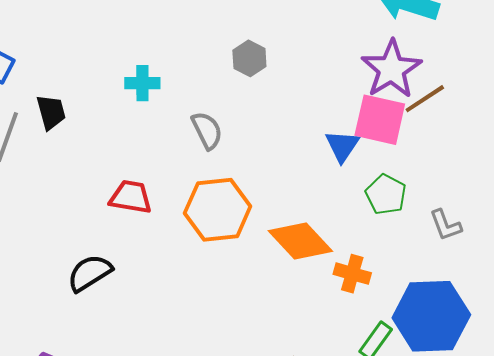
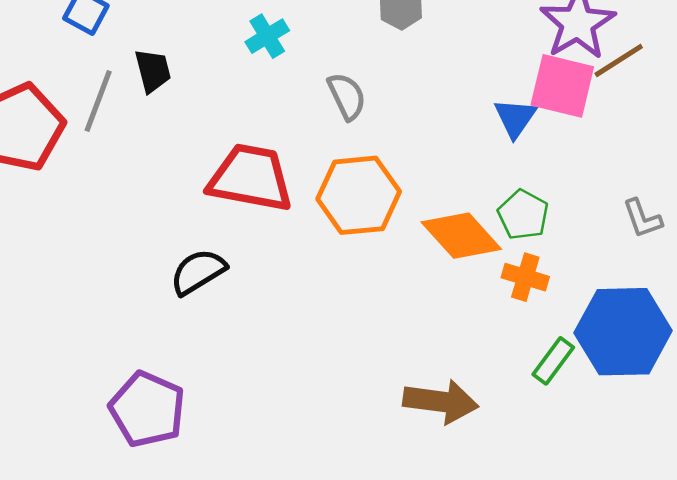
cyan cross: (142, 83) -> (267, 36), turned -32
green pentagon: (386, 194) -> (523, 215), moved
red trapezoid: (131, 197) -> (251, 178), size x1.6

